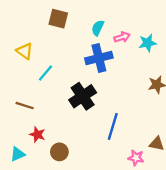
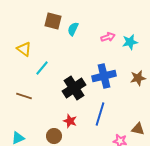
cyan semicircle: (98, 28) -> (73, 29), moved
blue cross: (99, 58) -> (104, 76), moved
red star: (37, 135) -> (70, 121), moved

